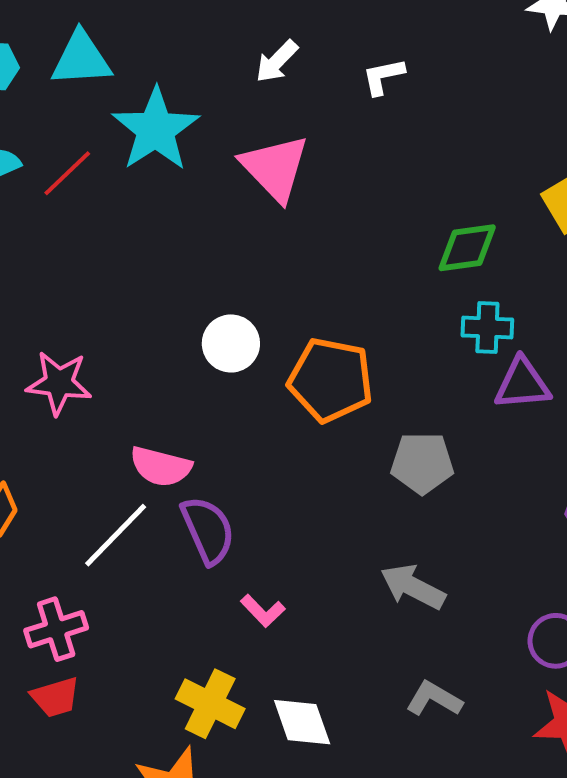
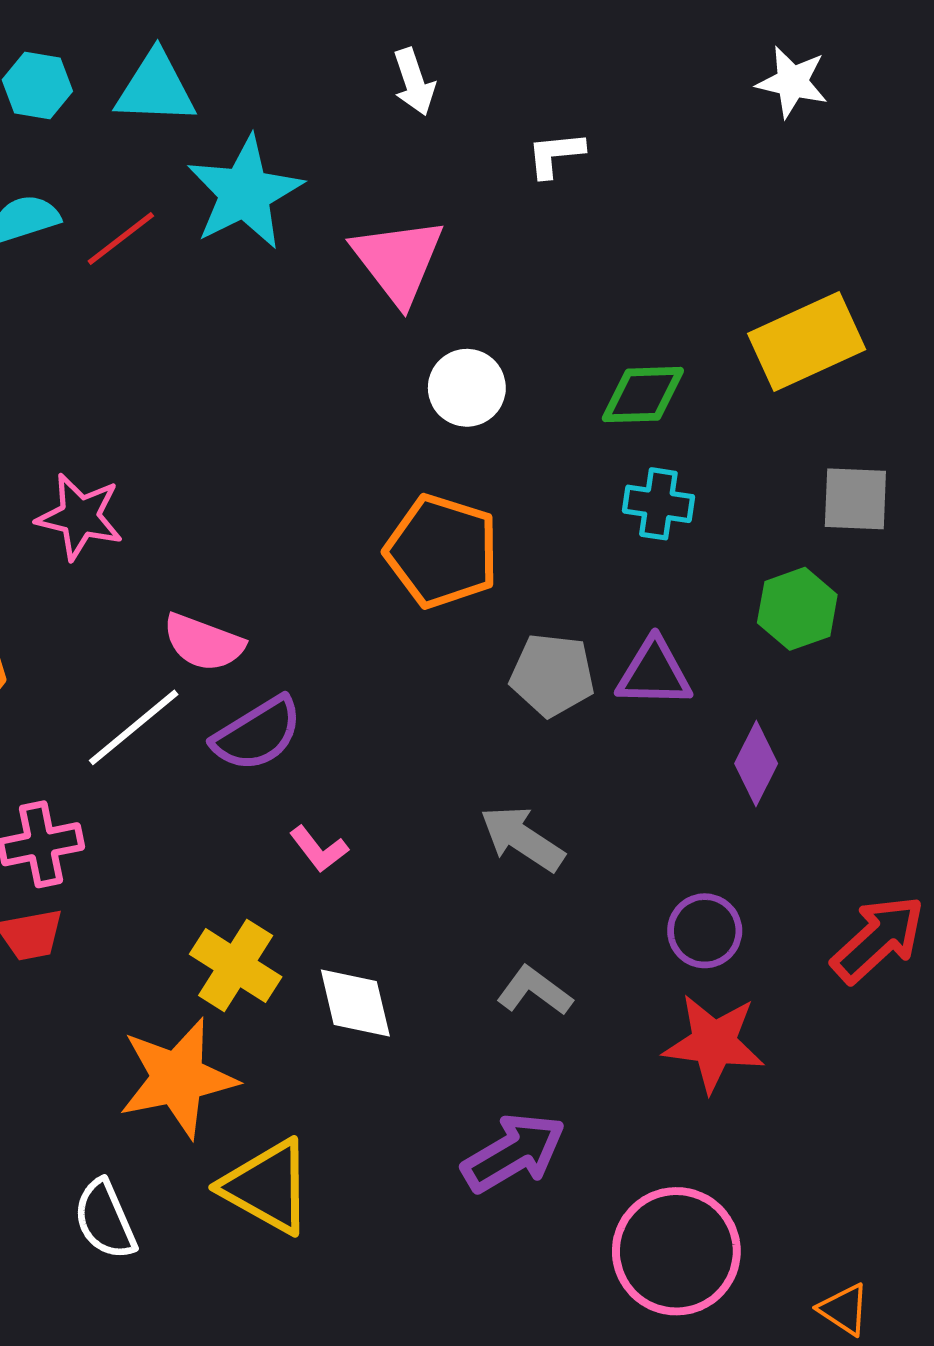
white arrow: (277, 61) -> (414, 82), moved, turned -69
white circle: (231, 343) -> (467, 388), moved
purple triangle: (522, 384) -> (654, 673), moved
purple semicircle: (208, 530) -> (257, 734), turned 76

